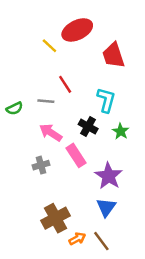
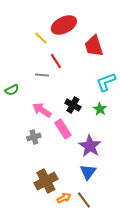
red line: (65, 84) -> (56, 61), moved
cyan L-shape: (106, 100) -> (106, 82), moved, turned -125
gray line: (46, 101) -> (42, 75), moved

